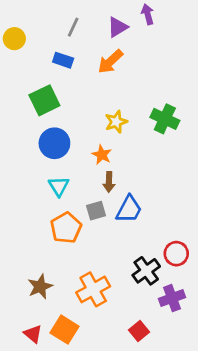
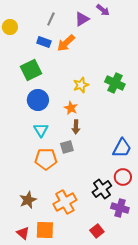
purple arrow: (148, 14) -> (103, 10), turned 144
orange arrow: (110, 62) -> (66, 43), moved
blue trapezoid: (129, 209) -> (122, 148), moved
orange pentagon: (66, 228) -> (46, 159), turned 30
purple cross: (172, 298) -> (120, 208), turned 36
orange square: (64, 330) -> (45, 230), turned -30

